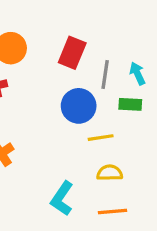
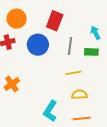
gray line: (105, 74) -> (70, 46), moved
blue circle: (79, 106) -> (38, 45), moved

